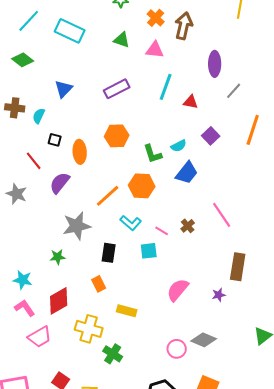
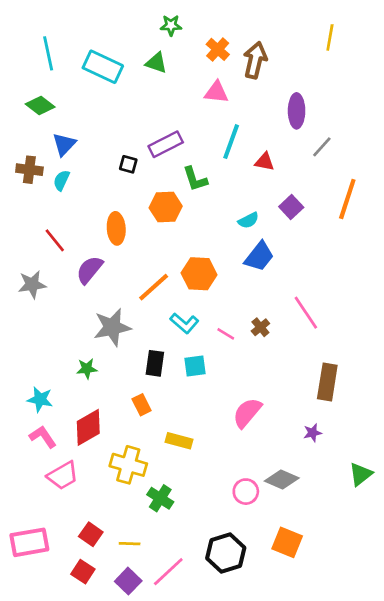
cyan line: (29, 21) -> (48, 53), turned -55
green triangle: (122, 40) -> (156, 63), moved
blue triangle: (64, 89) -> (64, 144), moved
black square: (55, 140) -> (128, 164), moved
green L-shape: (153, 154) -> (195, 179), moved
gray star: (17, 194) -> (32, 284), turned -30
cyan square: (149, 251) -> (195, 366), moved
purple star: (219, 295) -> (313, 433), moved

